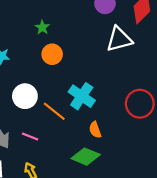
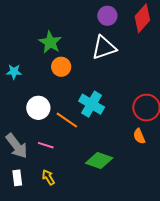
green star: (42, 27) -> (50, 42), size x1.6
white triangle: (119, 39) -> (104, 48), moved
orange semicircle: (95, 130) -> (139, 136), moved

